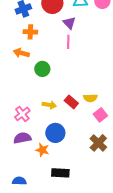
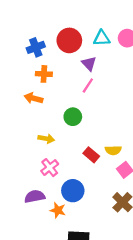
pink line: (68, 42) -> (88, 86), turned 32
green circle: (42, 69) -> (73, 117), moved
yellow arrow: (49, 105) -> (46, 139), moved
pink cross: (22, 114) -> (50, 168), moved

